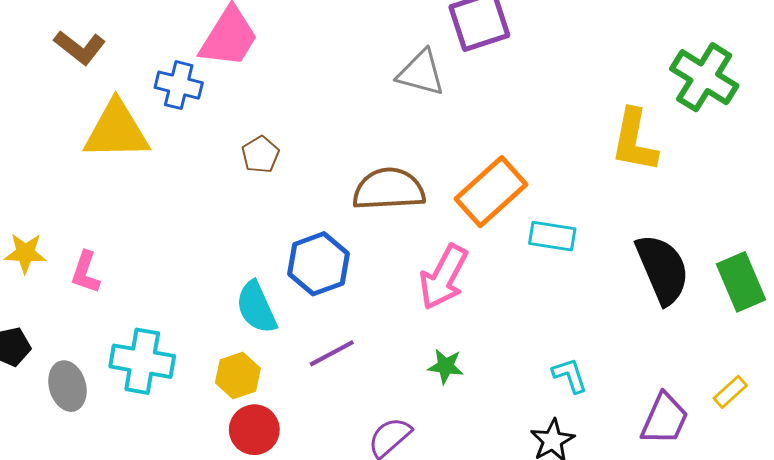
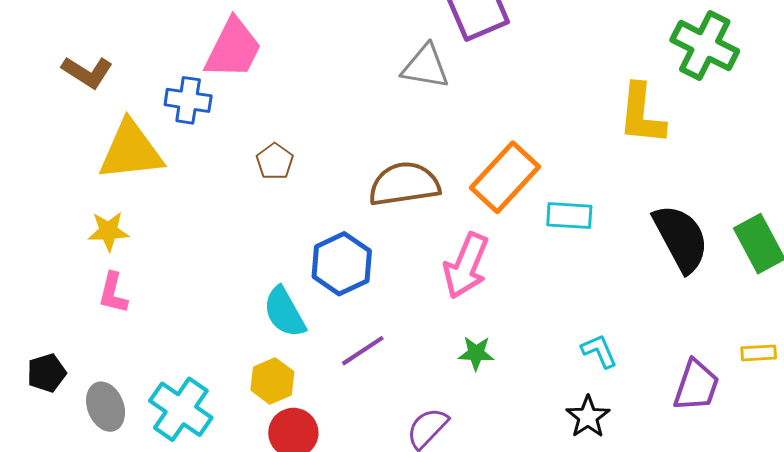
yellow star: (25, 253) -> (108, 231), moved
cyan cross: (142, 361) -> (181, 409), moved, turned 30
yellow rectangle: (730, 392) -> (759, 353), turned 44

